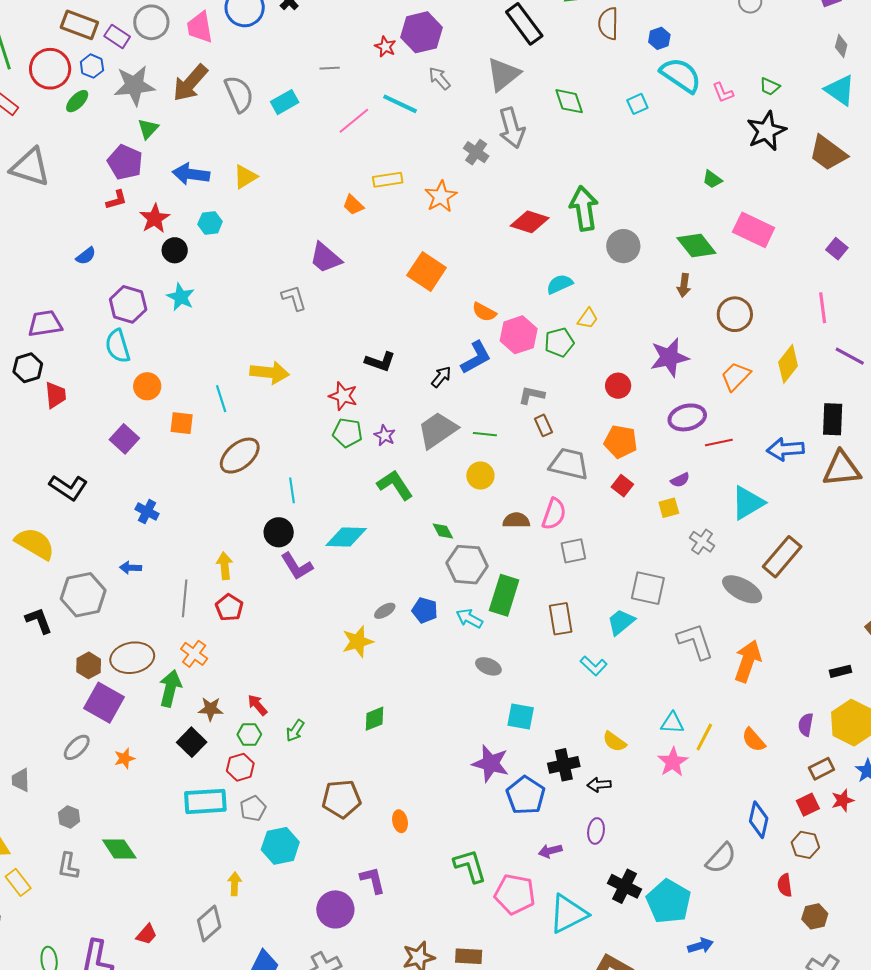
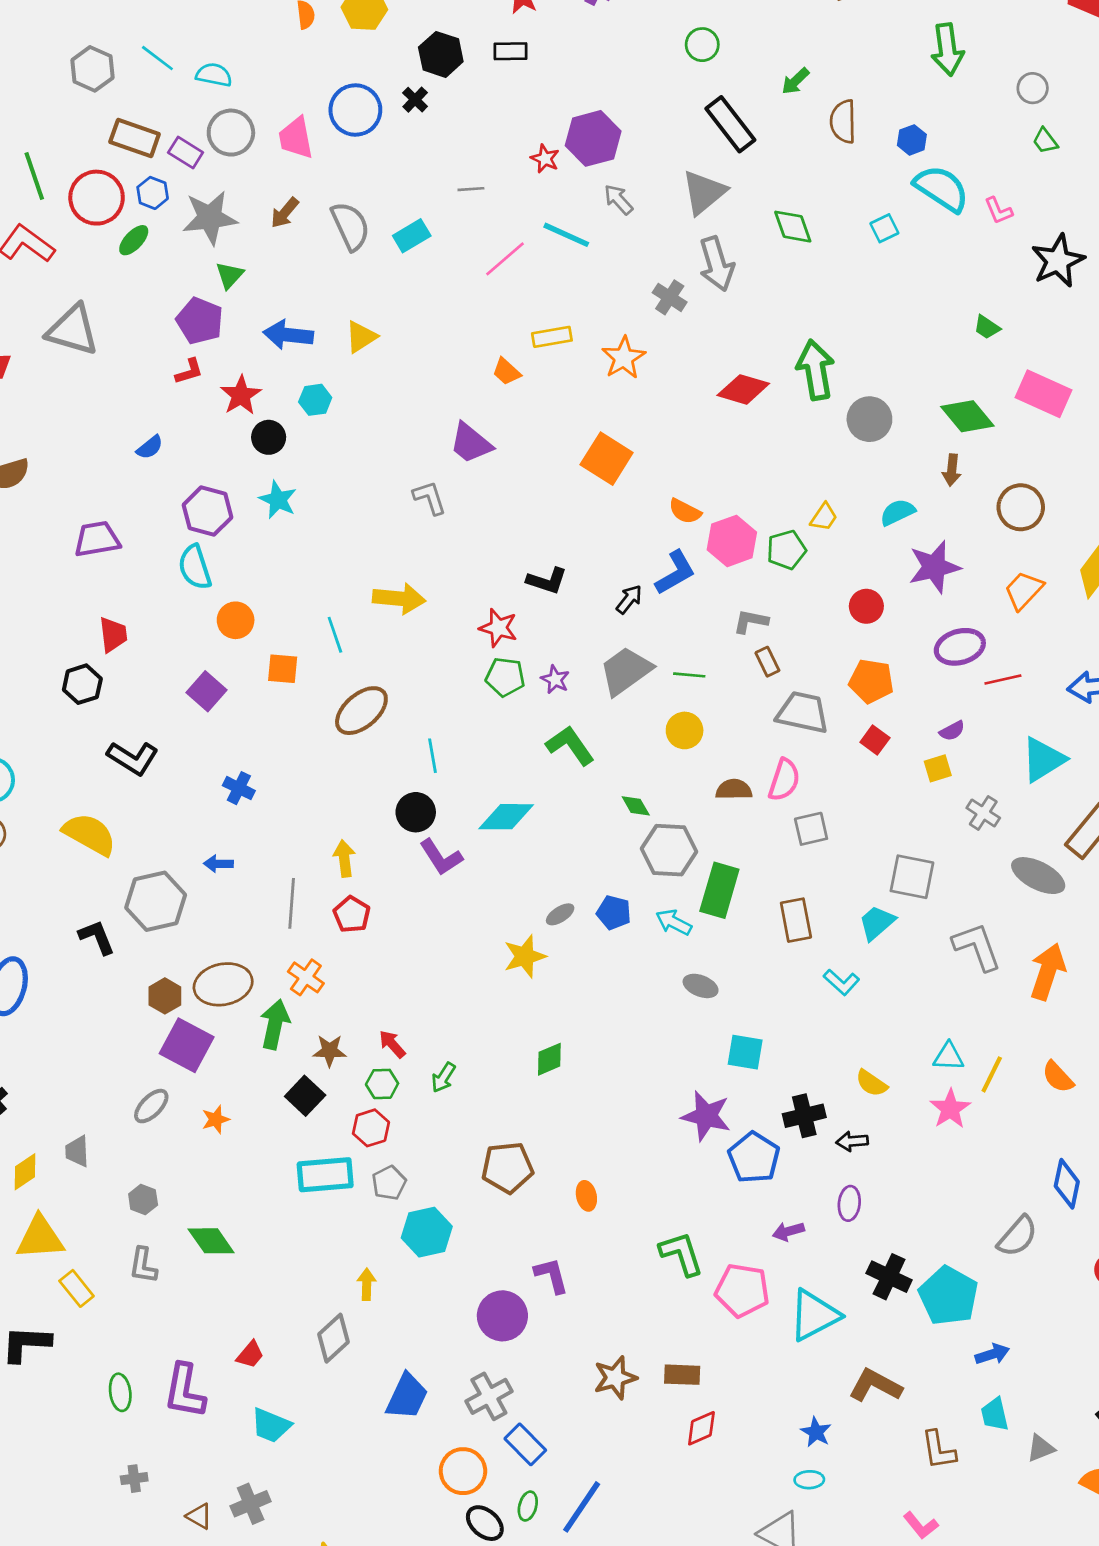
brown arrow: (190, 83) -> (285, 213), size x0.6
green trapezoid: (770, 87) -> (1045, 141), moved, turned 30
cyan semicircle: (560, 284) -> (897, 512), moved
black hexagon: (28, 368) -> (82, 684), moved

